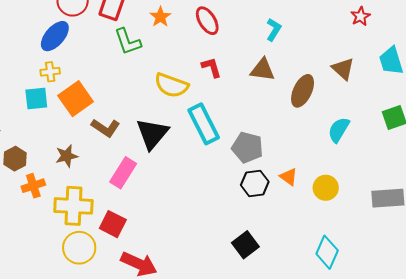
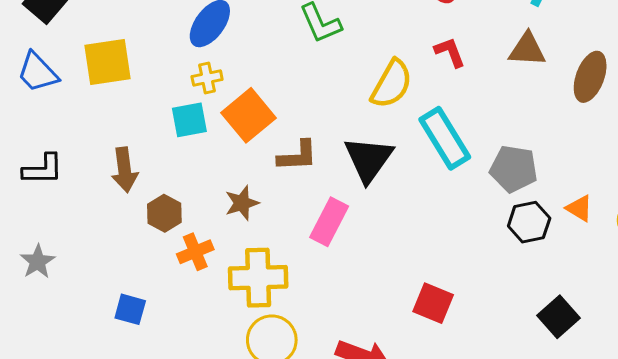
yellow semicircle: (171, 85) -> (392, 84), turned -76
brown L-shape: (106, 128) -> (297, 156), turned -32
red square: (113, 224) -> (433, 303), moved
black square: (245, 245) -> (559, 317), moved

